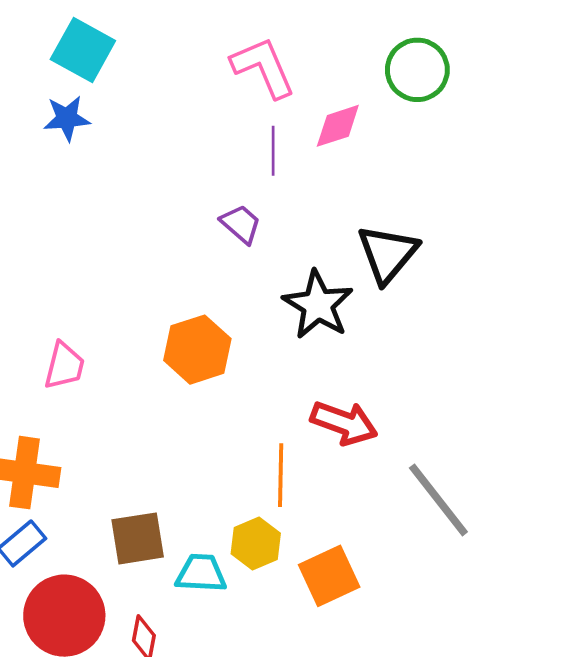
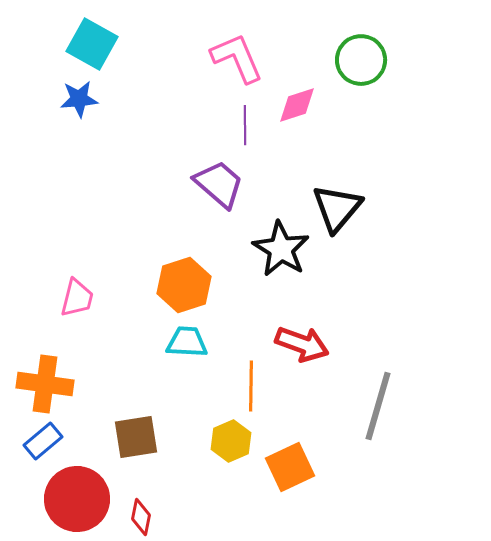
purple trapezoid: (241, 224) -> (219, 184), size x1.5
gray line: (438, 500) -> (378, 406), turned 54
cyan trapezoid: (201, 573) -> (187, 342), moved

